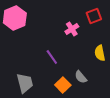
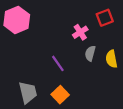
gray semicircle: (81, 77) -> (90, 53), moved, turned 56
orange square: (63, 85) -> (60, 95), moved

